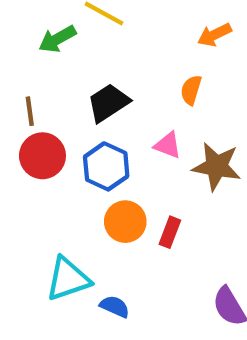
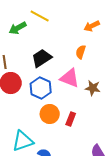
pink triangle: (168, 145) -> (70, 78), size x1.5
brown star: (217, 166) -> (93, 88), size x0.7

